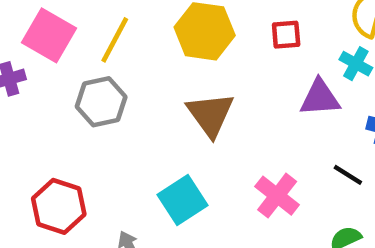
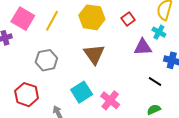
red square: (286, 35) -> (128, 19), turned -32
gray hexagon: (101, 102) -> (46, 60), moved
pink cross: (277, 196) -> (110, 100), moved

